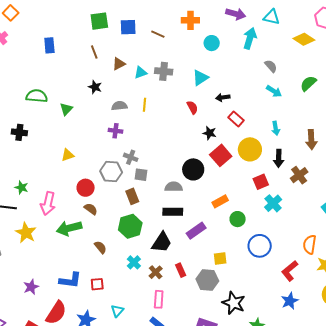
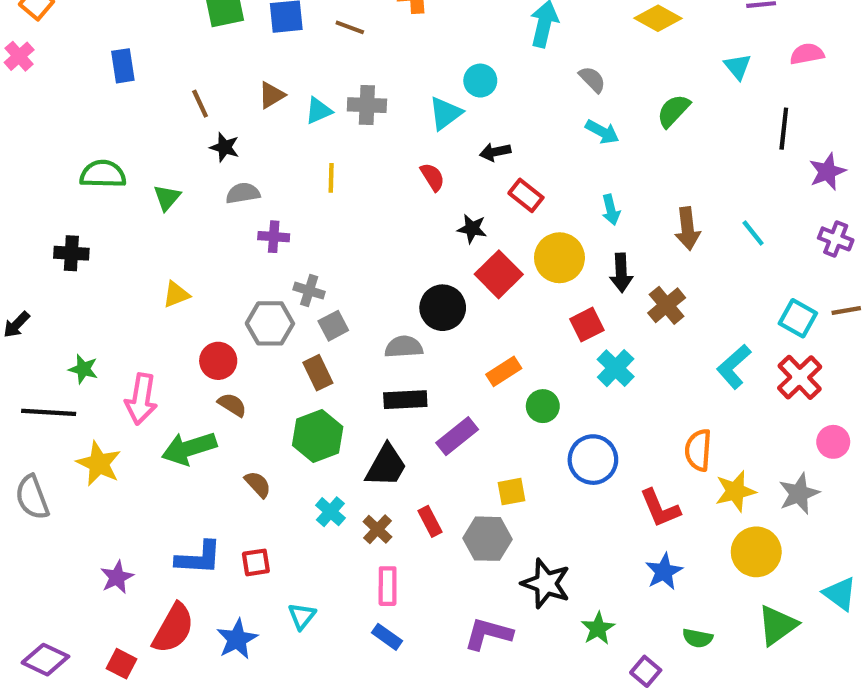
cyan circle: (212, 43) -> (480, 81), moved
brown line: (94, 52) -> (200, 104), moved
gray semicircle: (119, 106) -> (243, 193), moved
gray square: (141, 175) -> (333, 326), turned -32
red L-shape: (290, 271) -> (660, 508), turned -70

